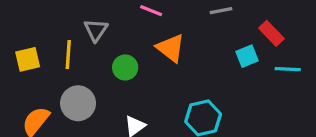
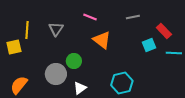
yellow line: (68, 54) -> (27, 30), moved
green circle: (125, 67) -> (74, 61), moved
gray circle: (78, 103) -> (56, 74), moved

